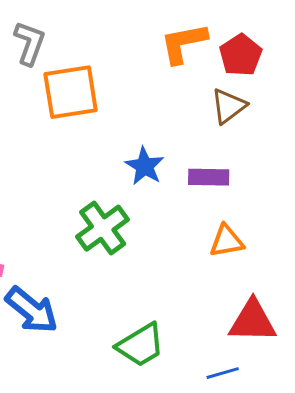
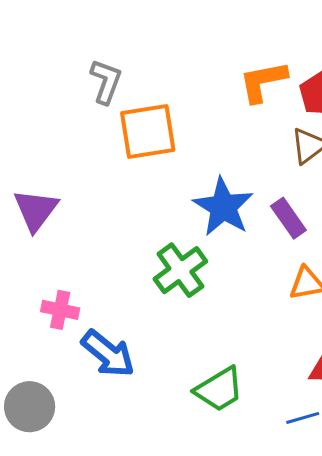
blue star: (145, 166) -> (223, 207), size x1.5
purple rectangle: (209, 177) -> (288, 218), turned 54

